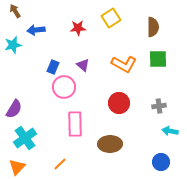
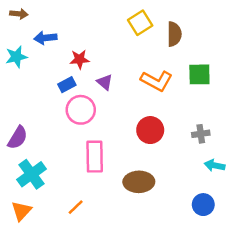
brown arrow: (15, 11) -> (19, 14), turned 128
brown semicircle: (153, 27) -> (174, 34), moved
red star: (78, 28) -> (79, 59), moved
blue rectangle: (53, 67) -> (67, 85), turned 40

